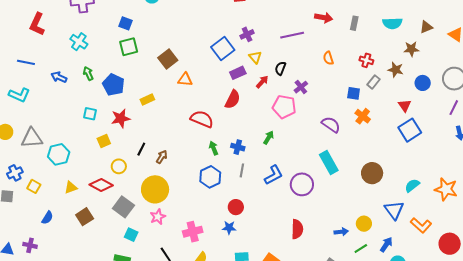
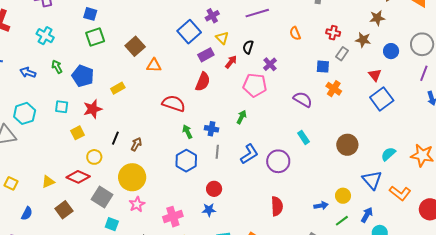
cyan hexagon: (59, 154) -> (25, 113), moved
cyan rectangle: (329, 163) -> (303, 137), size x0.6

